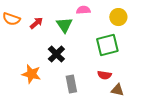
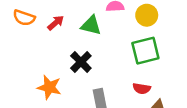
yellow circle: (118, 17) -> (147, 15), moved
green triangle: (64, 25) -> (91, 25), turned -42

